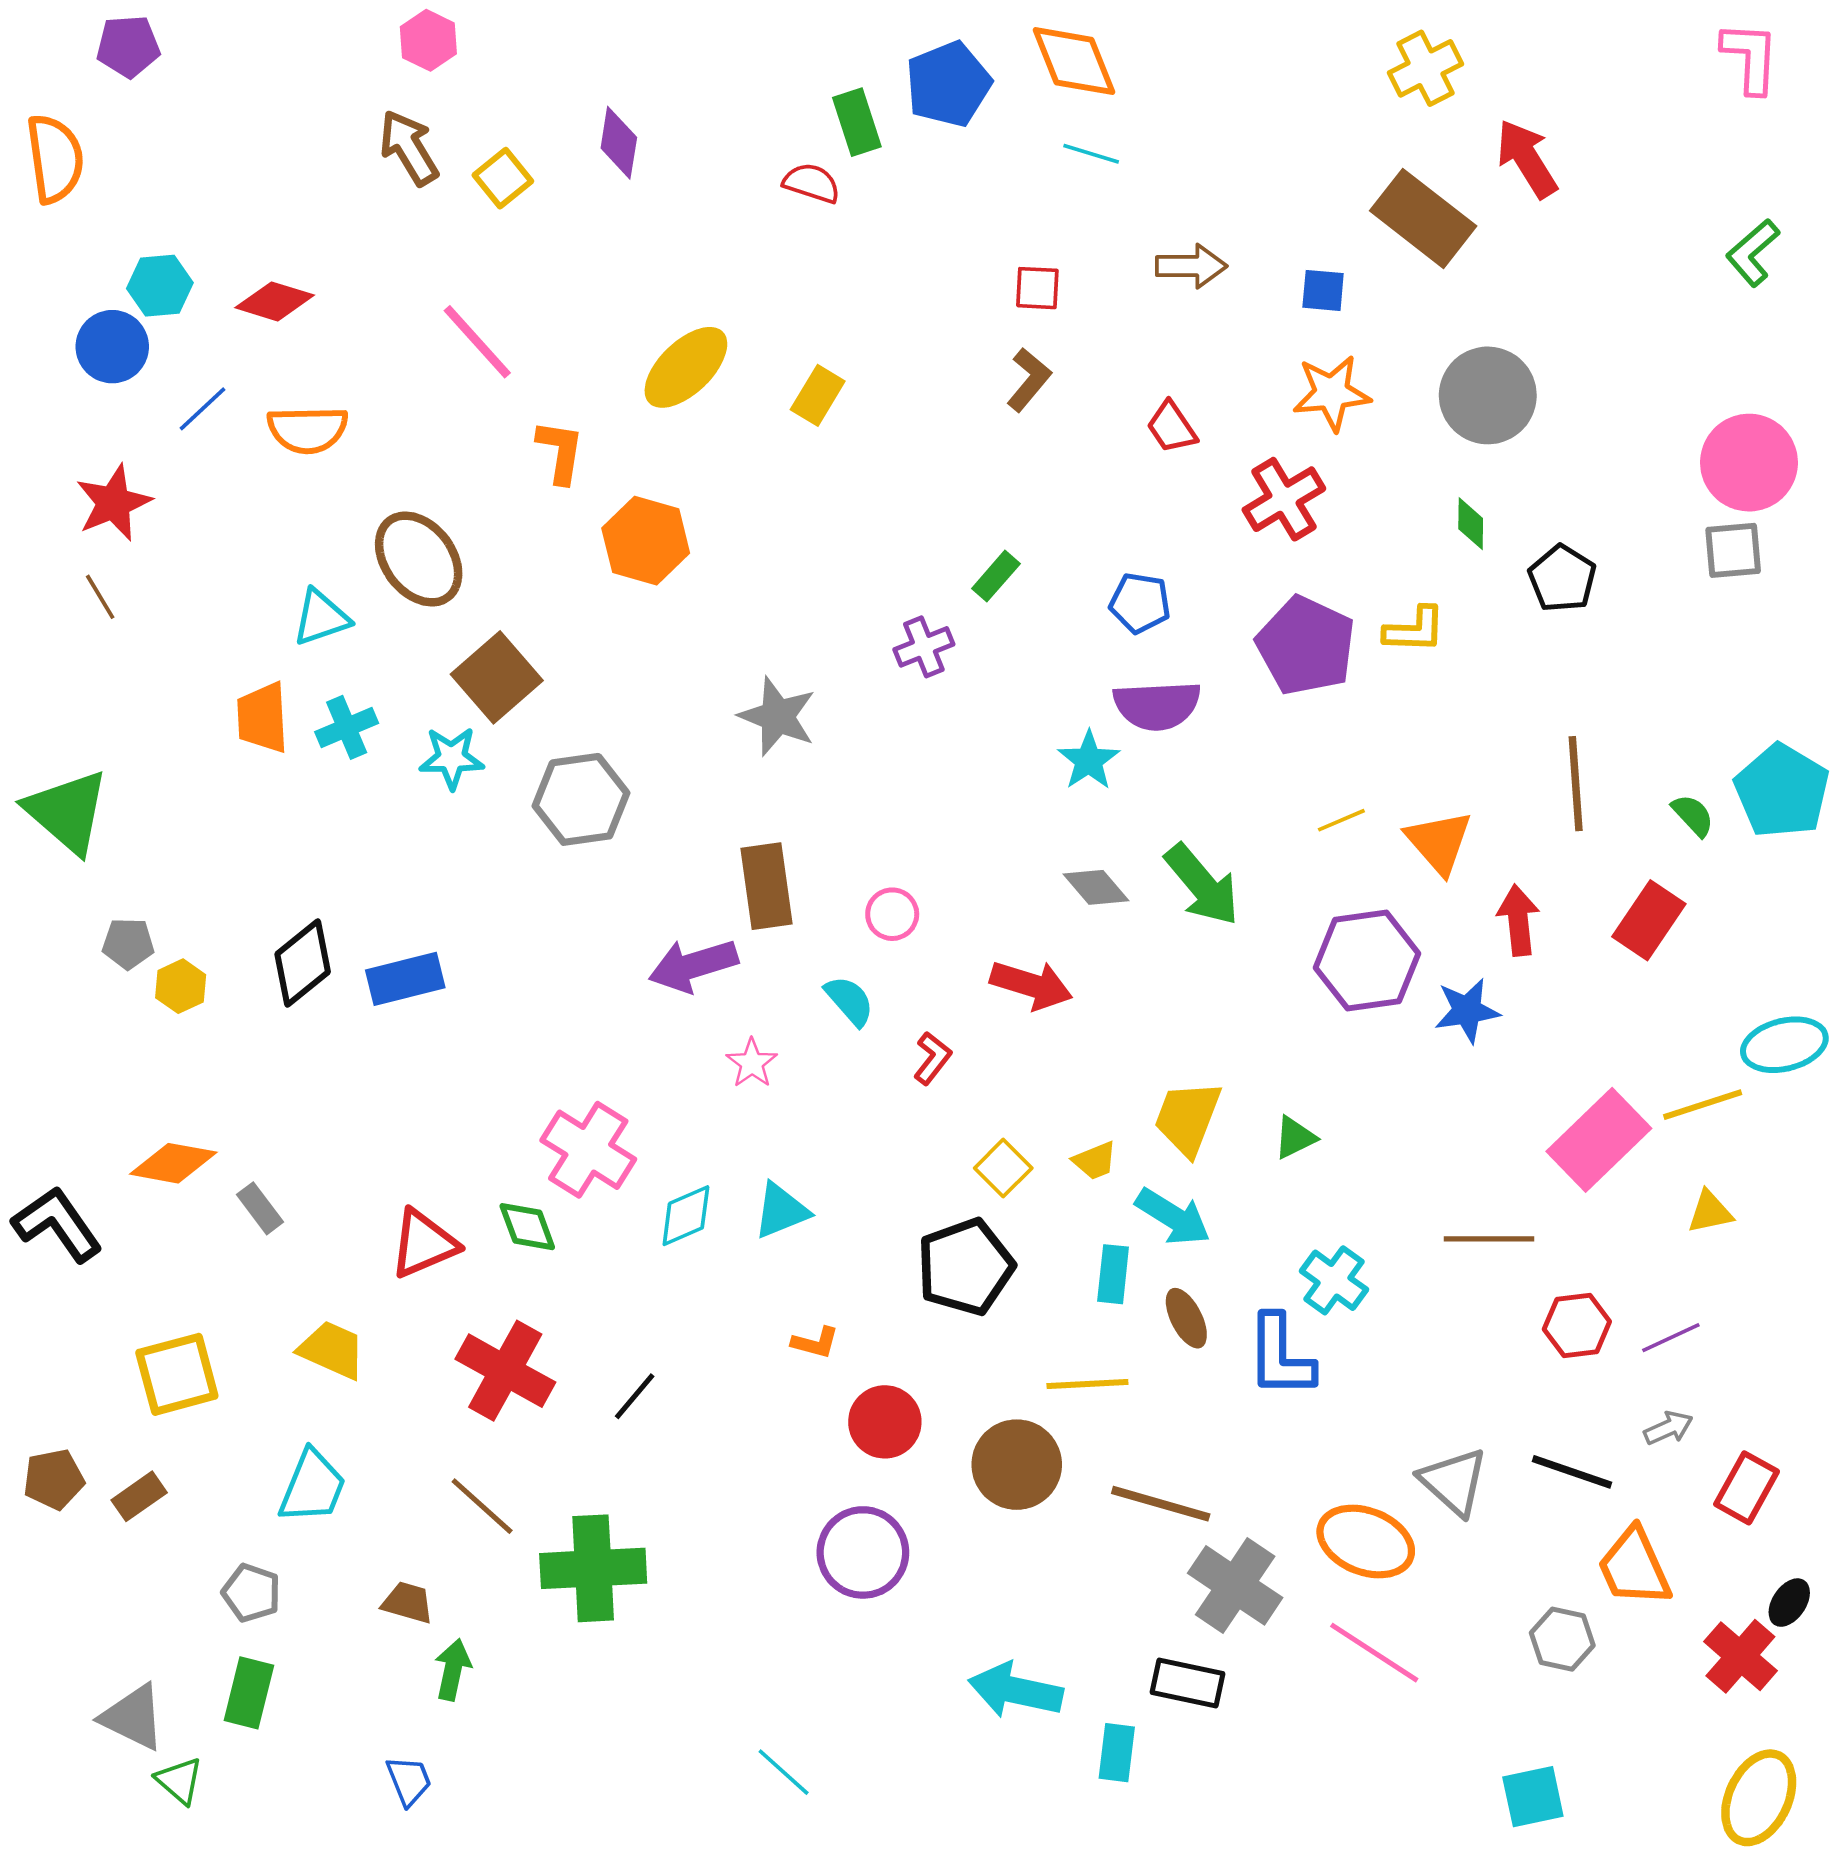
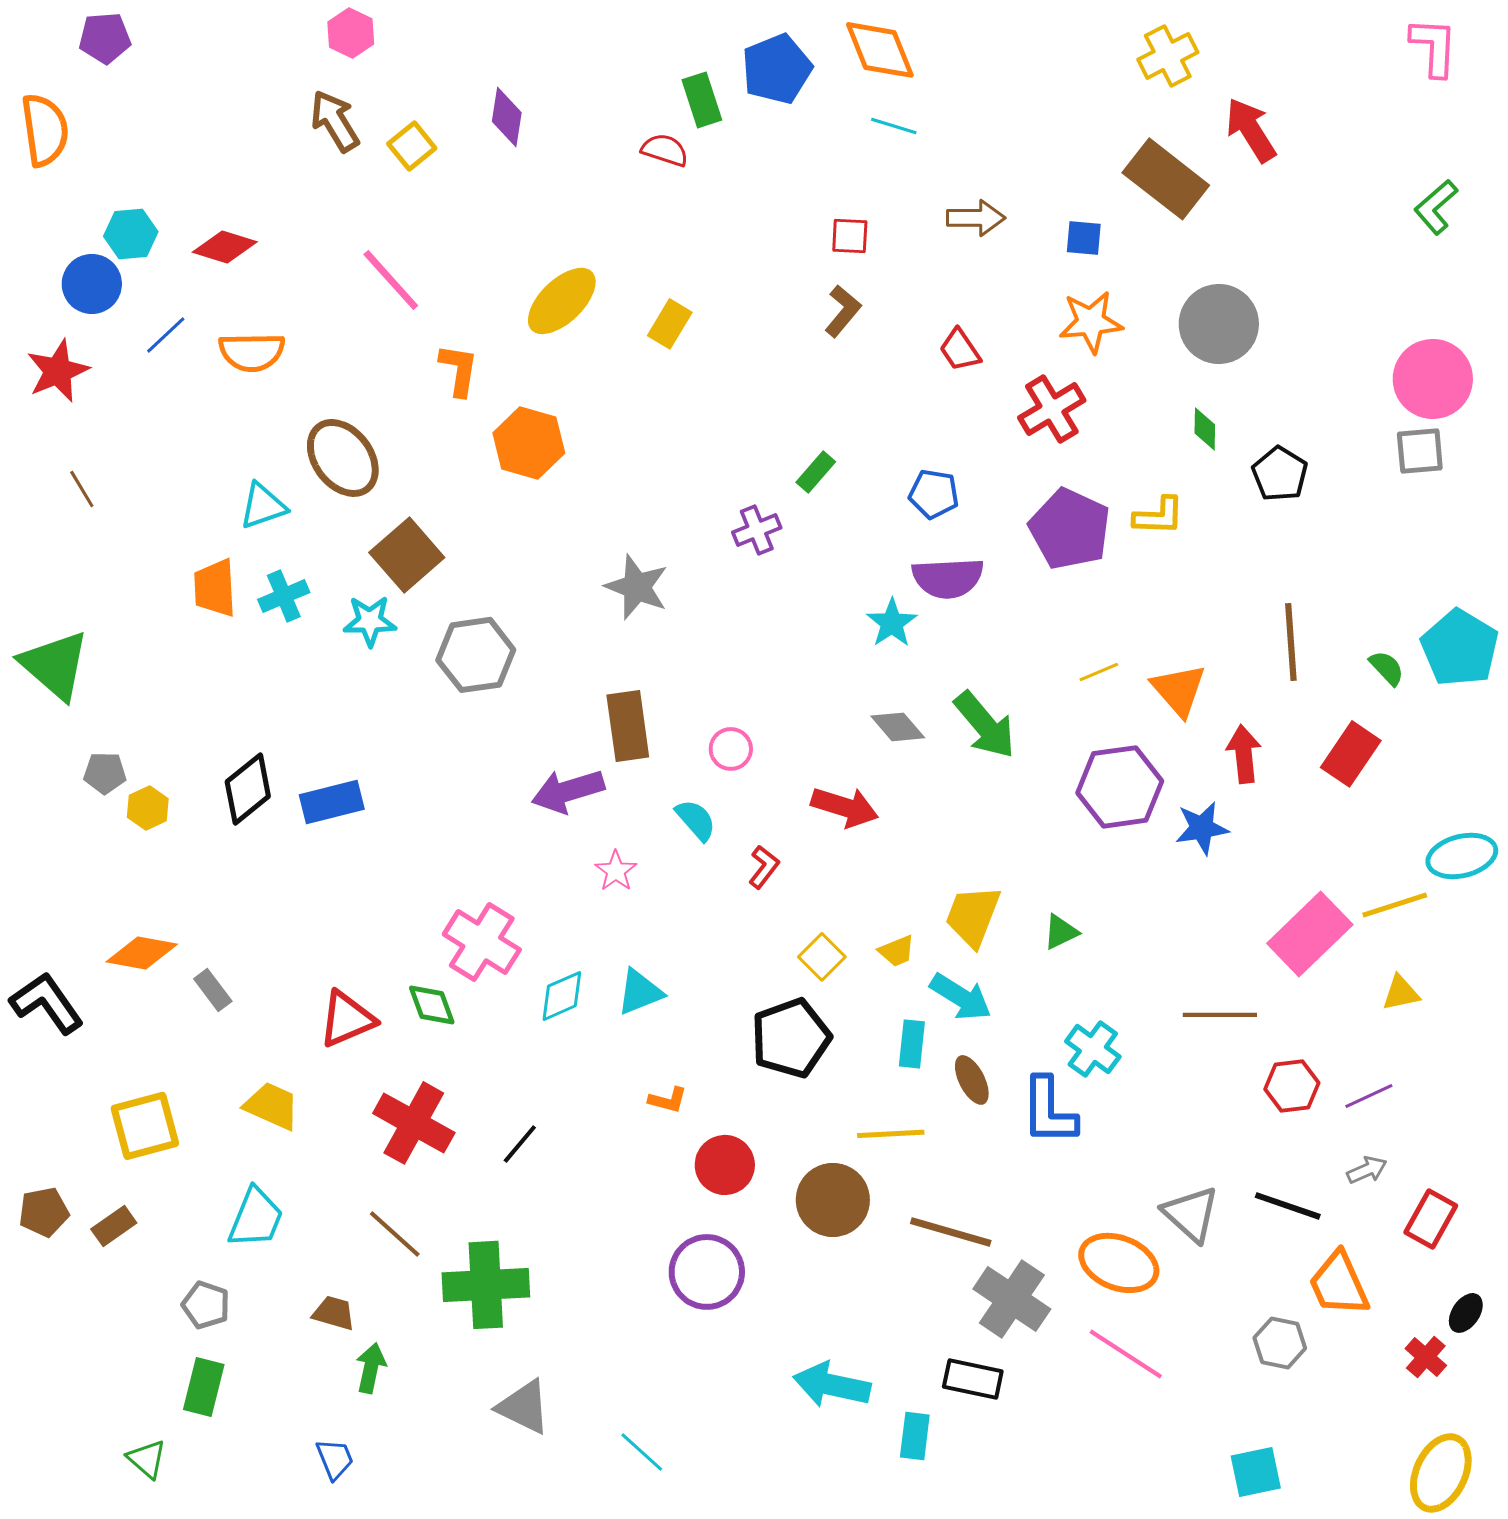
red star: (114, 503) -> (58, 371), moved
red cross: (1740, 1656) -> (1426, 1357), size x0.7
gray triangle: (133, 1717) -> (524, 1407), moved

